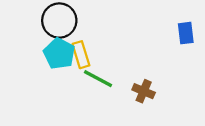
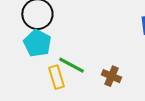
yellow rectangle: (81, 55) -> (56, 77), moved

